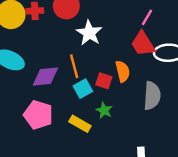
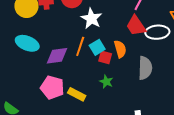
orange line: (74, 66) -> (80, 46), turned 36
cyan square: (83, 89) -> (97, 47), moved
yellow rectangle: (80, 124) -> (77, 94), moved

